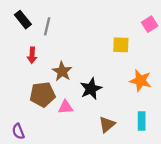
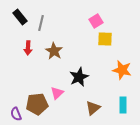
pink square: (150, 24) -> (96, 21), moved
brown star: (62, 71) -> (54, 51), moved
brown pentagon: (42, 94) -> (37, 104), moved
pink triangle: (66, 107) -> (57, 93), turned -40

